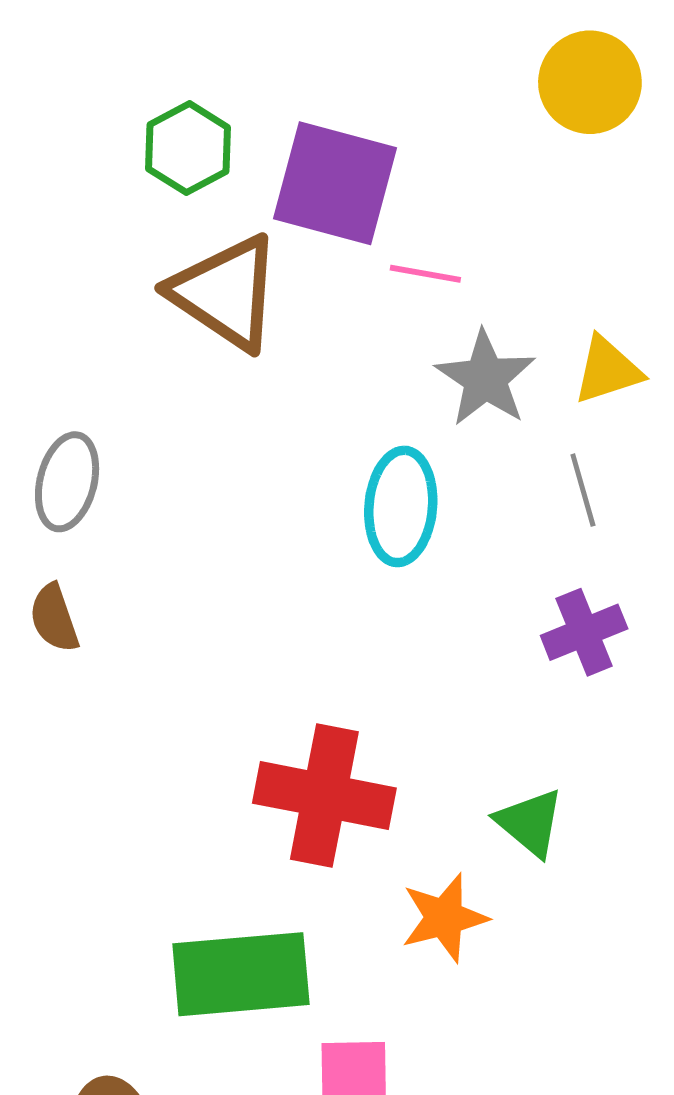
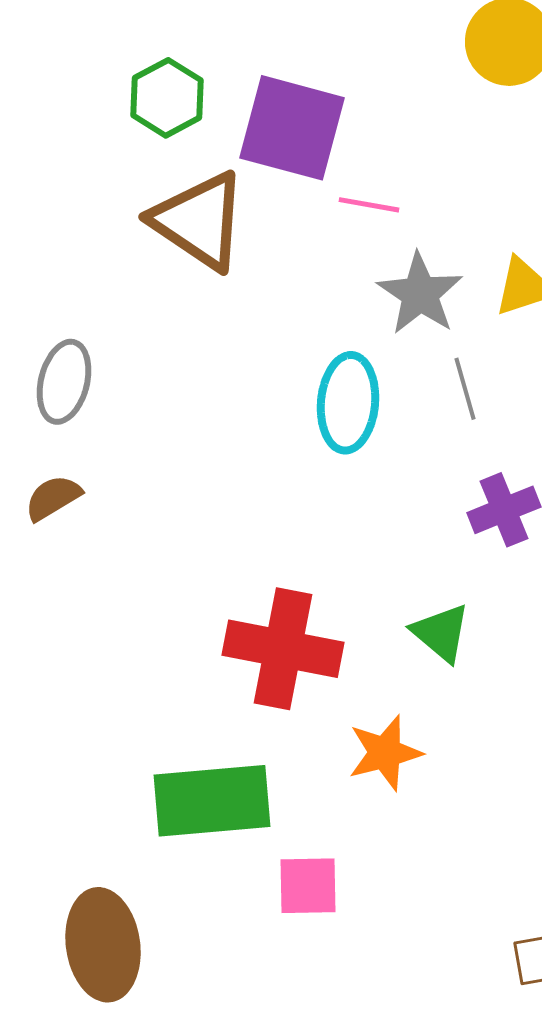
gray line: (583, 490) -> (465, 389), moved
brown semicircle: (54, 618) -> (53, 498), turned 78
green triangle: (530, 823) -> (441, 633), moved

